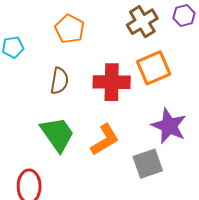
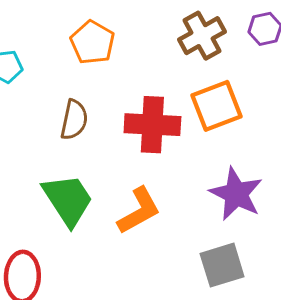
gray square: (148, 164) -> (222, 265), moved

